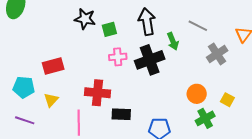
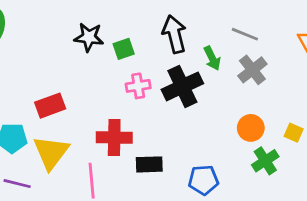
gray cross: (217, 54) -> (252, 70), moved
yellow triangle: (51, 100) -> (51, 152), size x1.8

